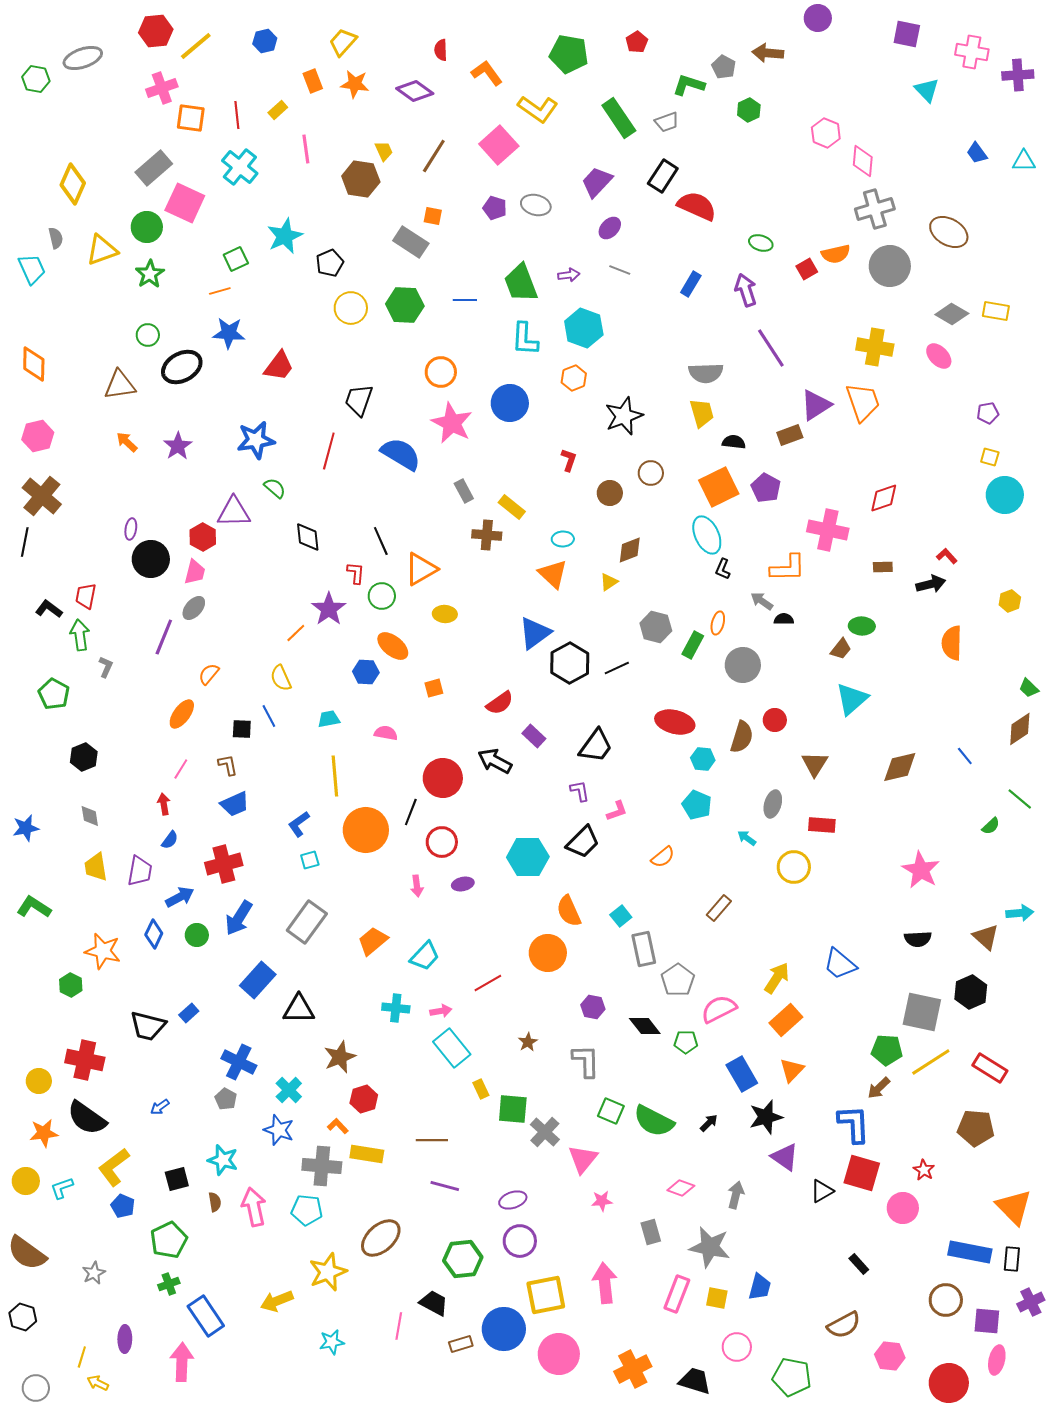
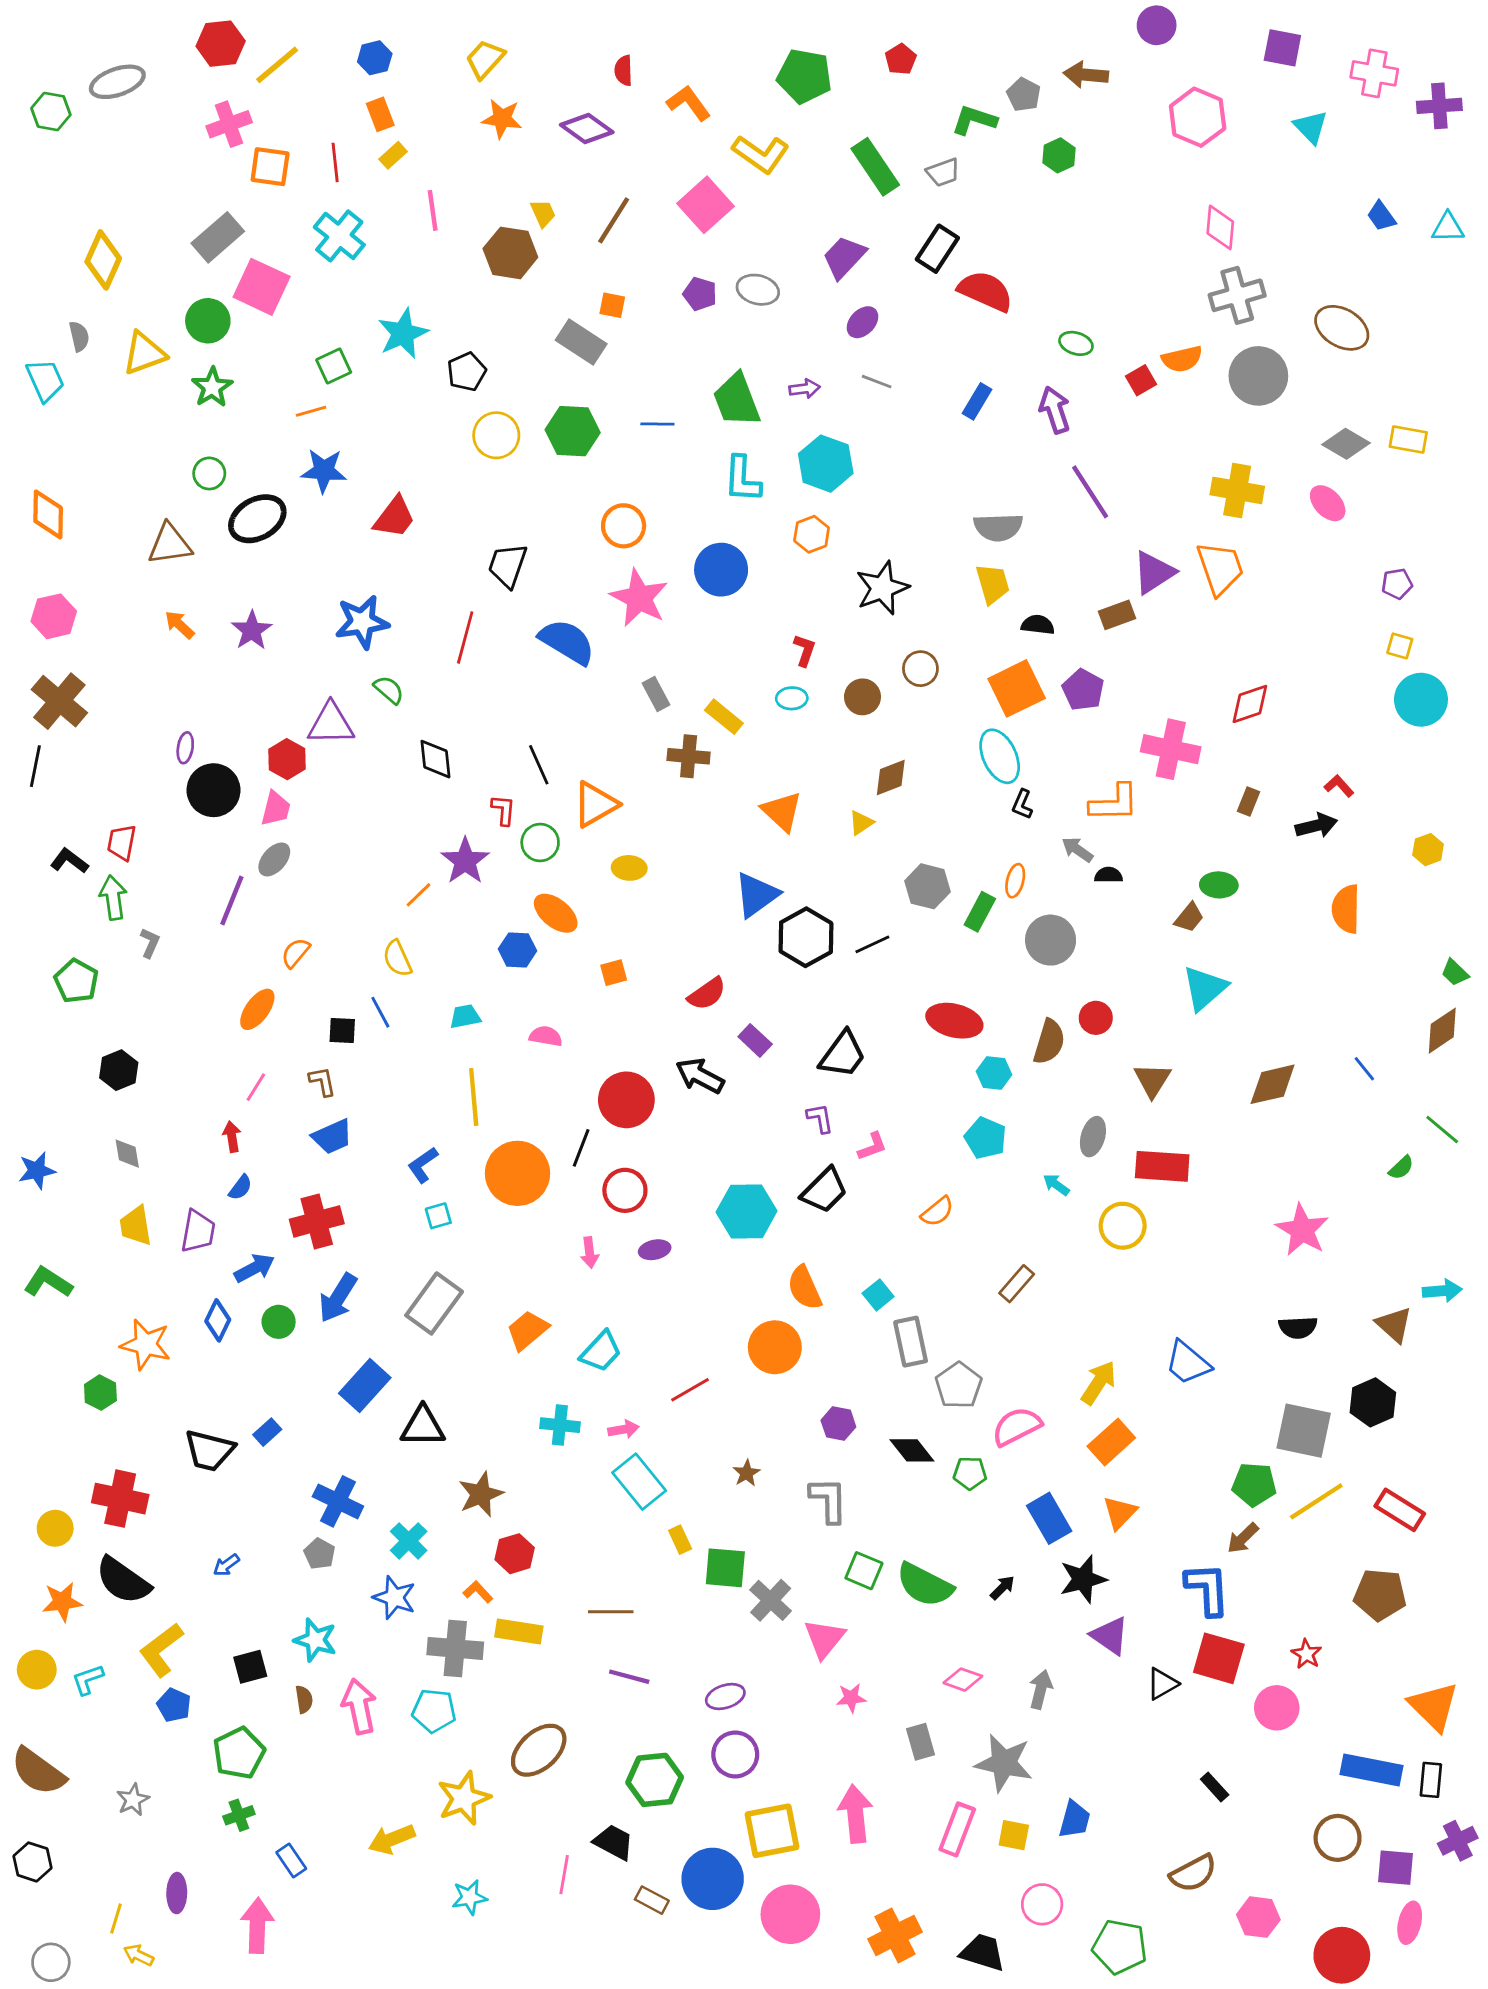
orange rectangle: (313, 81) -> (380, 114), moved
pink hexagon: (826, 133) -> (1198, 117), moved, size x1.4
cyan ellipse: (563, 539) -> (792, 698), moved
brown rectangle: (883, 567) -> (1248, 802), turned -66
red rectangle: (822, 825) -> (1162, 1166), size x1.4
blue rectangle: (206, 1316) -> (291, 1861), size x0.6
brown rectangle: (461, 1344) -> (652, 1900), turned 45

